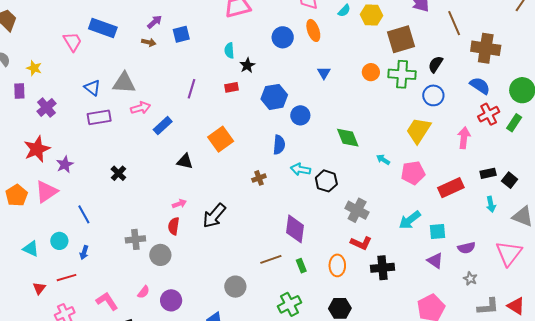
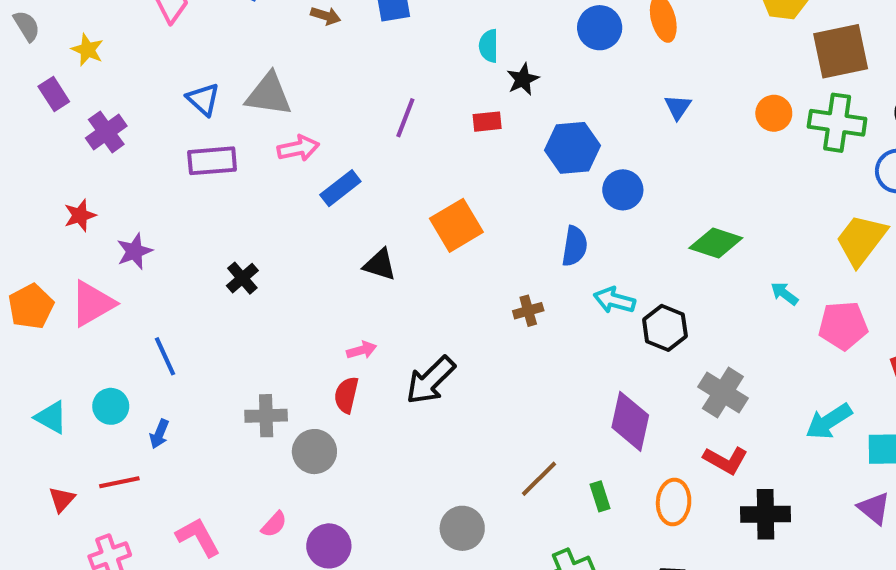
purple rectangle: (19, 91) -> (54, 94), turned -35
green diamond: (348, 138) -> (716, 243), turned -55
red star: (37, 149) -> (80, 215), size x0.6
purple diamond: (295, 229) -> (630, 421), moved
brown line: (271, 259) -> (539, 479), turned -30

